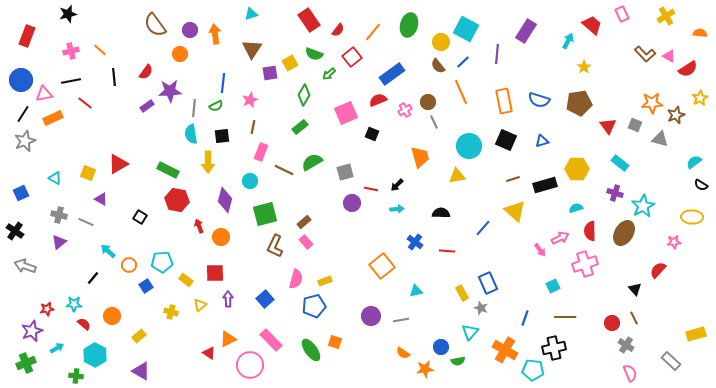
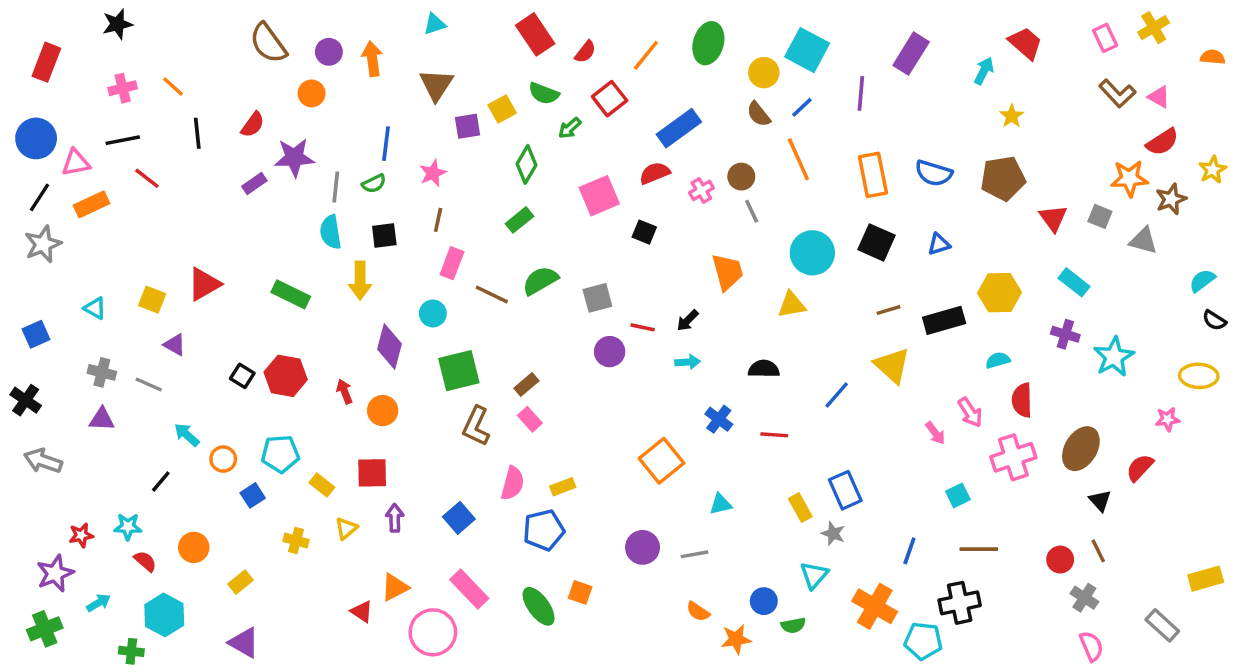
pink rectangle: (622, 14) -> (1105, 38), moved
red semicircle: (688, 69) -> (1162, 142), moved
red hexagon: (177, 200) -> (286, 376), moved
brown ellipse: (624, 233) -> (1081, 449), moved
pink arrow: (560, 238) -> (970, 412), turned 84
purple triangle: (59, 242) -> (102, 419), turned 42

